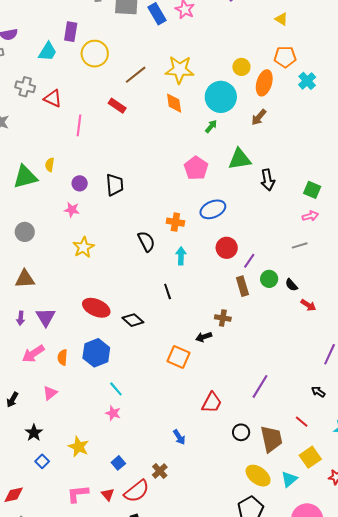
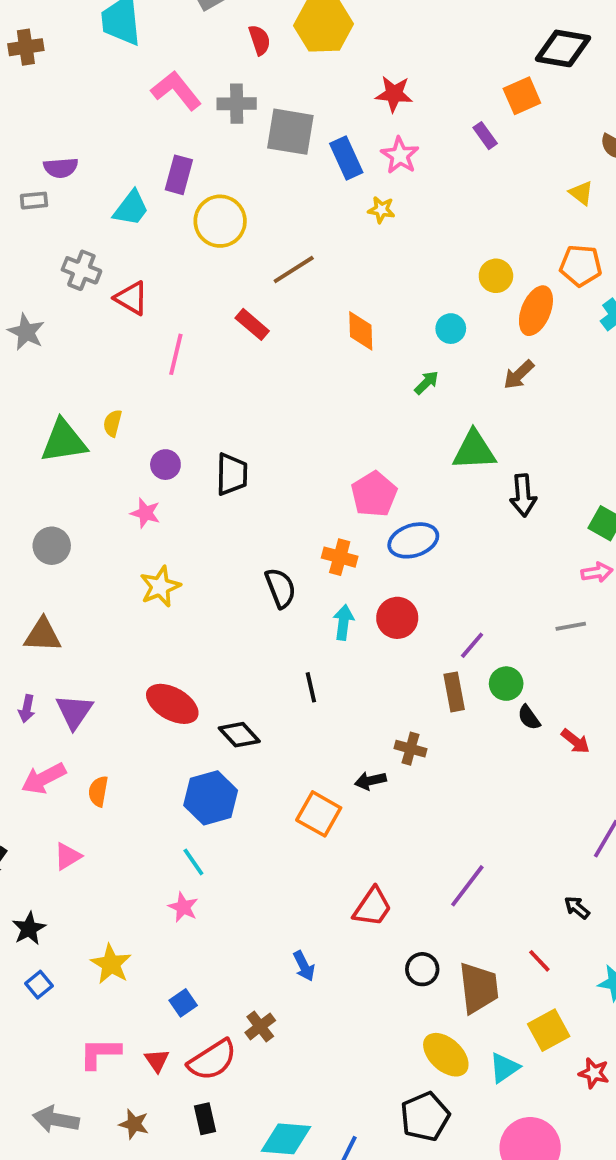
yellow star: (180, 70) -> (381, 210), moved, size x0.5
cyan circle: (221, 97) -> (451, 329), size x0.5
pink pentagon: (196, 168) -> (374, 494), moved
red circle: (227, 248) -> (397, 618), moved
black semicircle: (291, 285) -> (529, 717), moved
blue hexagon: (96, 353) -> (211, 798), moved

